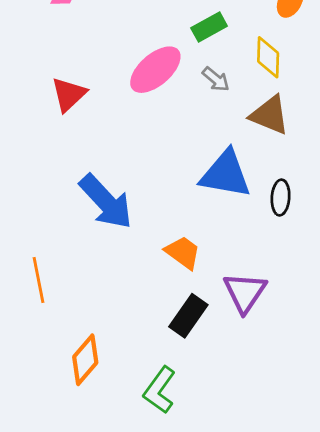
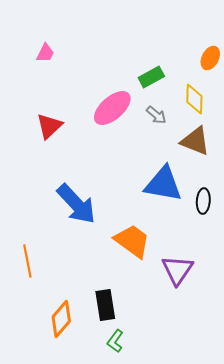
orange trapezoid: (183, 253) -> (132, 241), size x1.4
black rectangle: (188, 316) -> (105, 305), moved, turned -44
green L-shape: (160, 390) -> (115, 341), size x0.7

